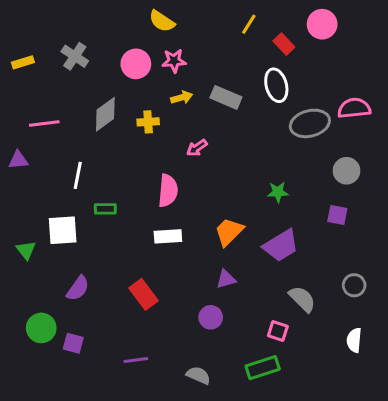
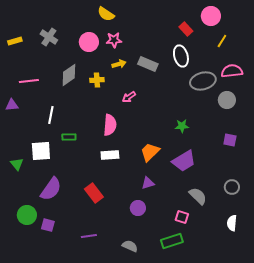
yellow line: (249, 24) -> (222, 41), moved
gray circle: (347, 171) -> (227, 100), moved
purple square: (337, 215) -> (230, 140), moved
purple semicircle: (78, 288) -> (51, 189), size x1.4

